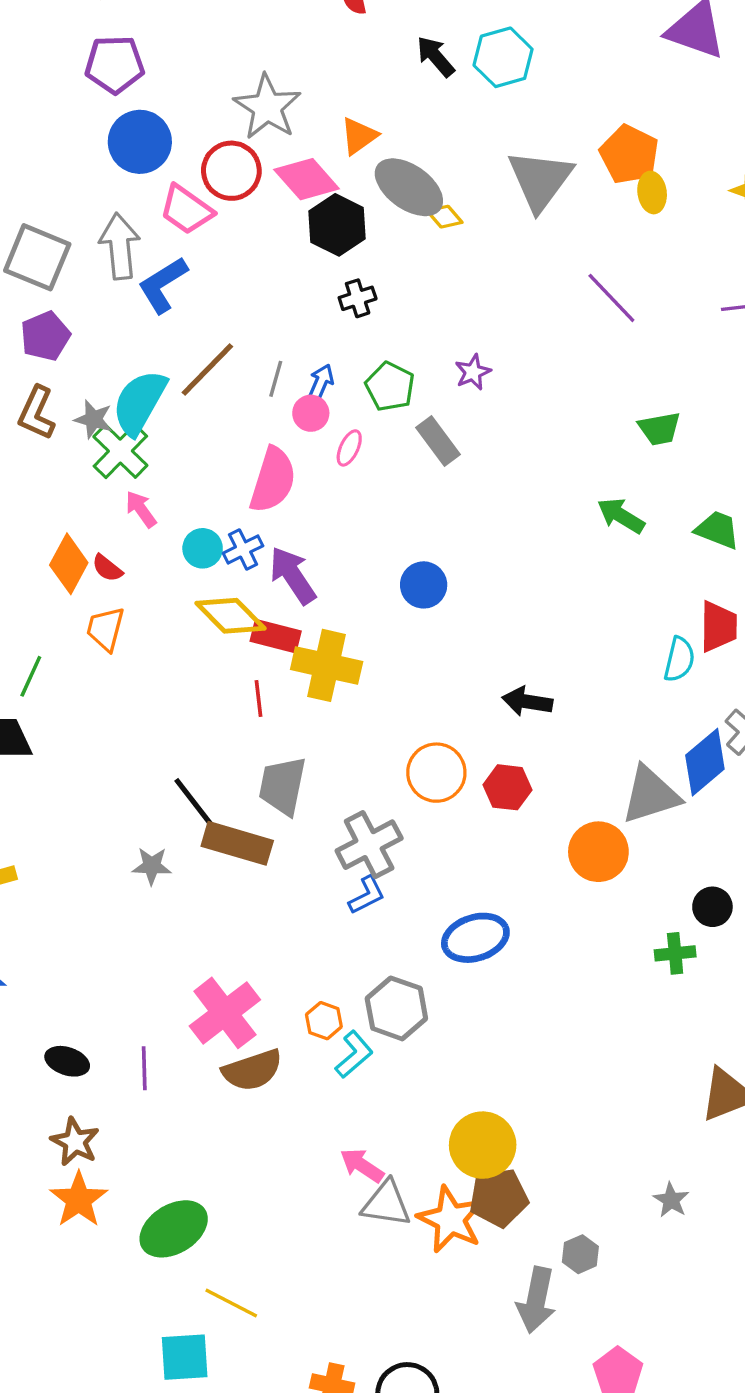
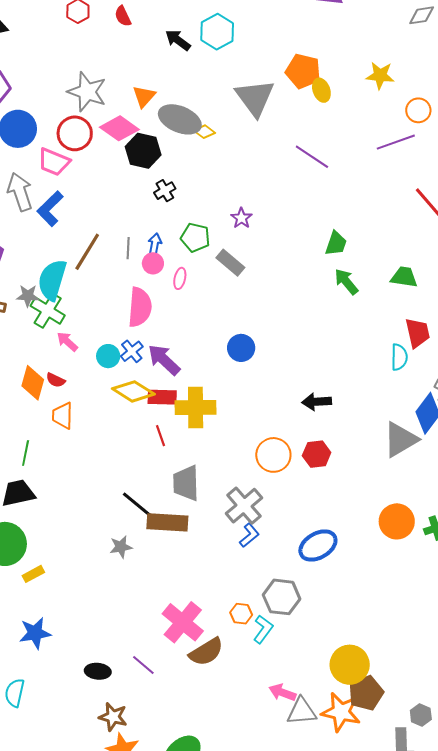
green trapezoid: (659, 429) -> (336, 244), moved, turned -48
green arrow: (621, 516) -> (346, 282), turned 32
orange circle: (598, 852) -> (397, 521), moved
purple line: (144, 1068) -> (143, 665), turned -35

